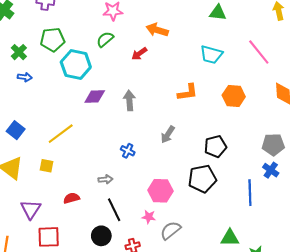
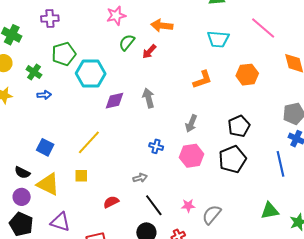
green semicircle: (105, 39) -> (127, 42), moved
pink hexagon: (160, 191) -> (192, 156), moved
purple triangle: (31, 209) -> (60, 222), moved, turned -35

